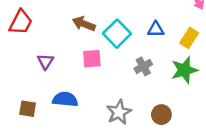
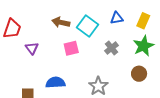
purple triangle: (45, 61) -> (32, 48), moved
brown circle: (161, 115) -> (139, 74), moved

